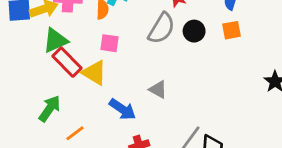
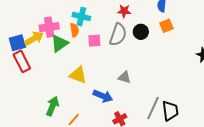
green triangle: (55, 41) -> (59, 43), moved
pink square: (110, 43) -> (94, 41), moved
red rectangle: (67, 62) -> (22, 61), moved, turned 30

